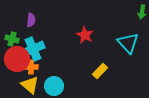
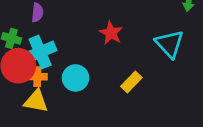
yellow triangle: (30, 85) -> (36, 101), turned -30
cyan circle: (54, 86) -> (76, 78), moved

